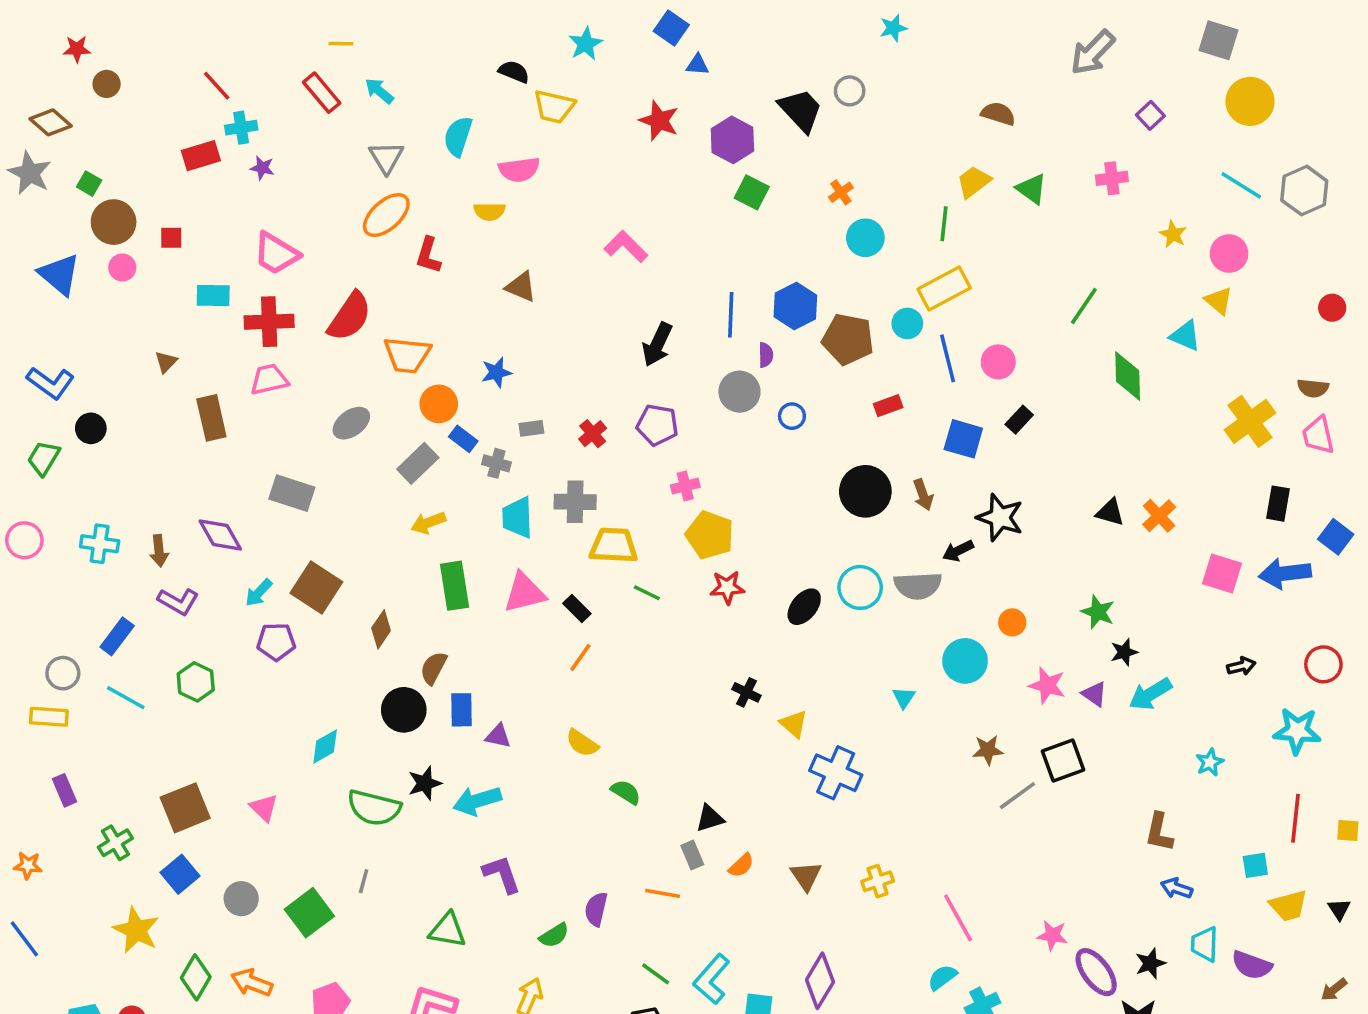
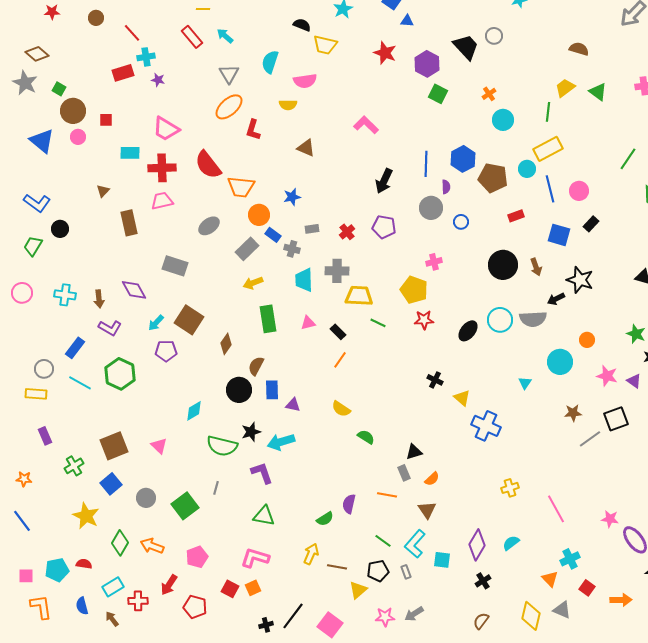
brown circle: (107, 84) -> (96, 18), moved
red semicircle: (350, 316) -> (208, 165), turned 108
pink cross: (685, 486) -> (434, 262), moved
pink triangle: (524, 593) -> (308, 323), size x0.6
green hexagon: (196, 682) -> (120, 374), size x1.4
purple L-shape: (502, 874) -> (262, 473), moved
brown triangle: (806, 876) -> (427, 510), moved
cyan semicircle: (942, 977) -> (511, 543), moved

